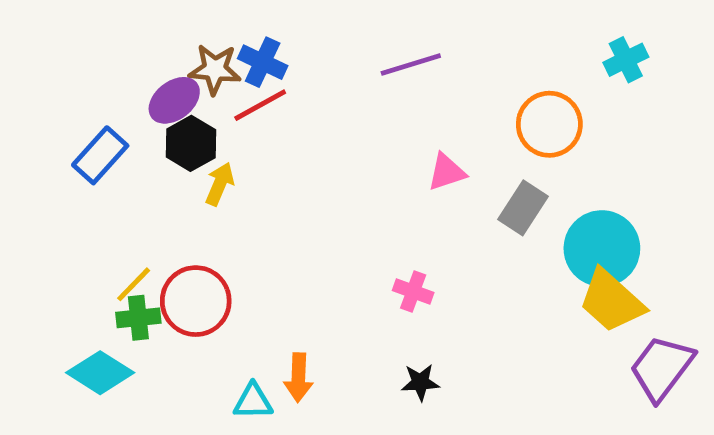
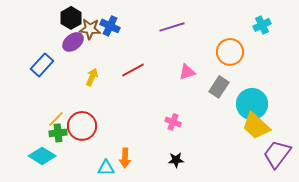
red line: (260, 105) -> (133, 70), moved
black hexagon: (191, 143) -> (71, 18), moved

